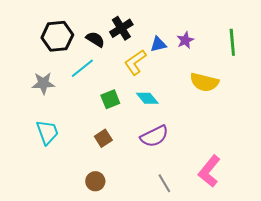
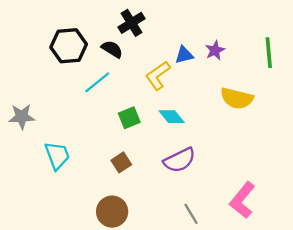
black cross: (121, 28) -> (132, 23), moved
gray star: (43, 83) -> (22, 117), moved
brown circle: (95, 181) -> (112, 212), size x1.4

